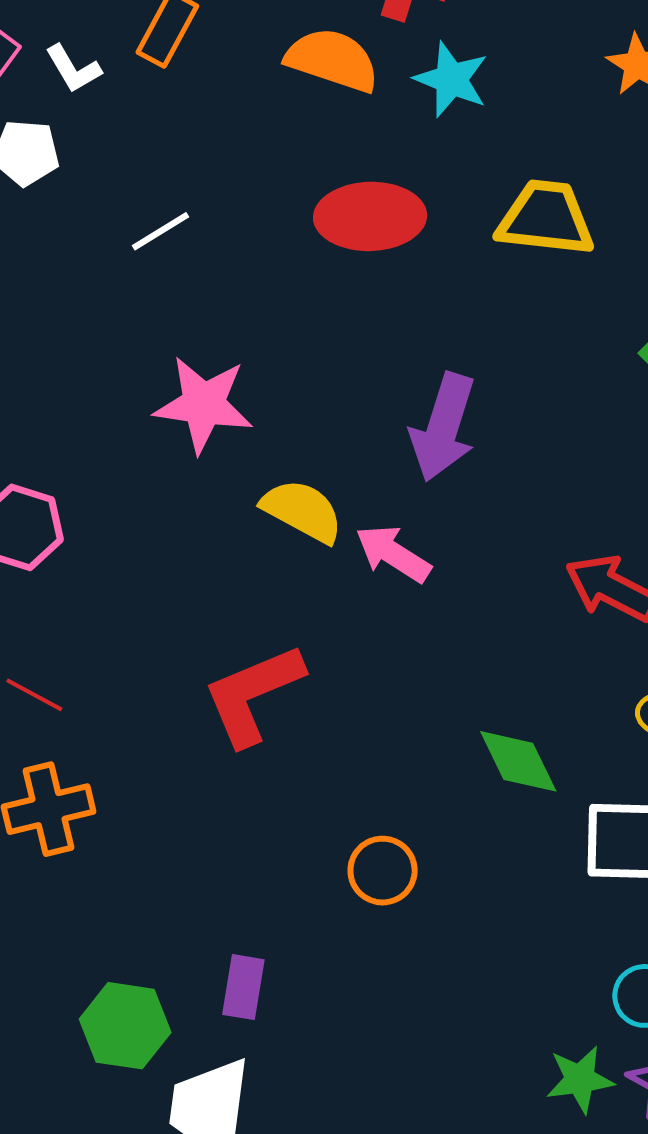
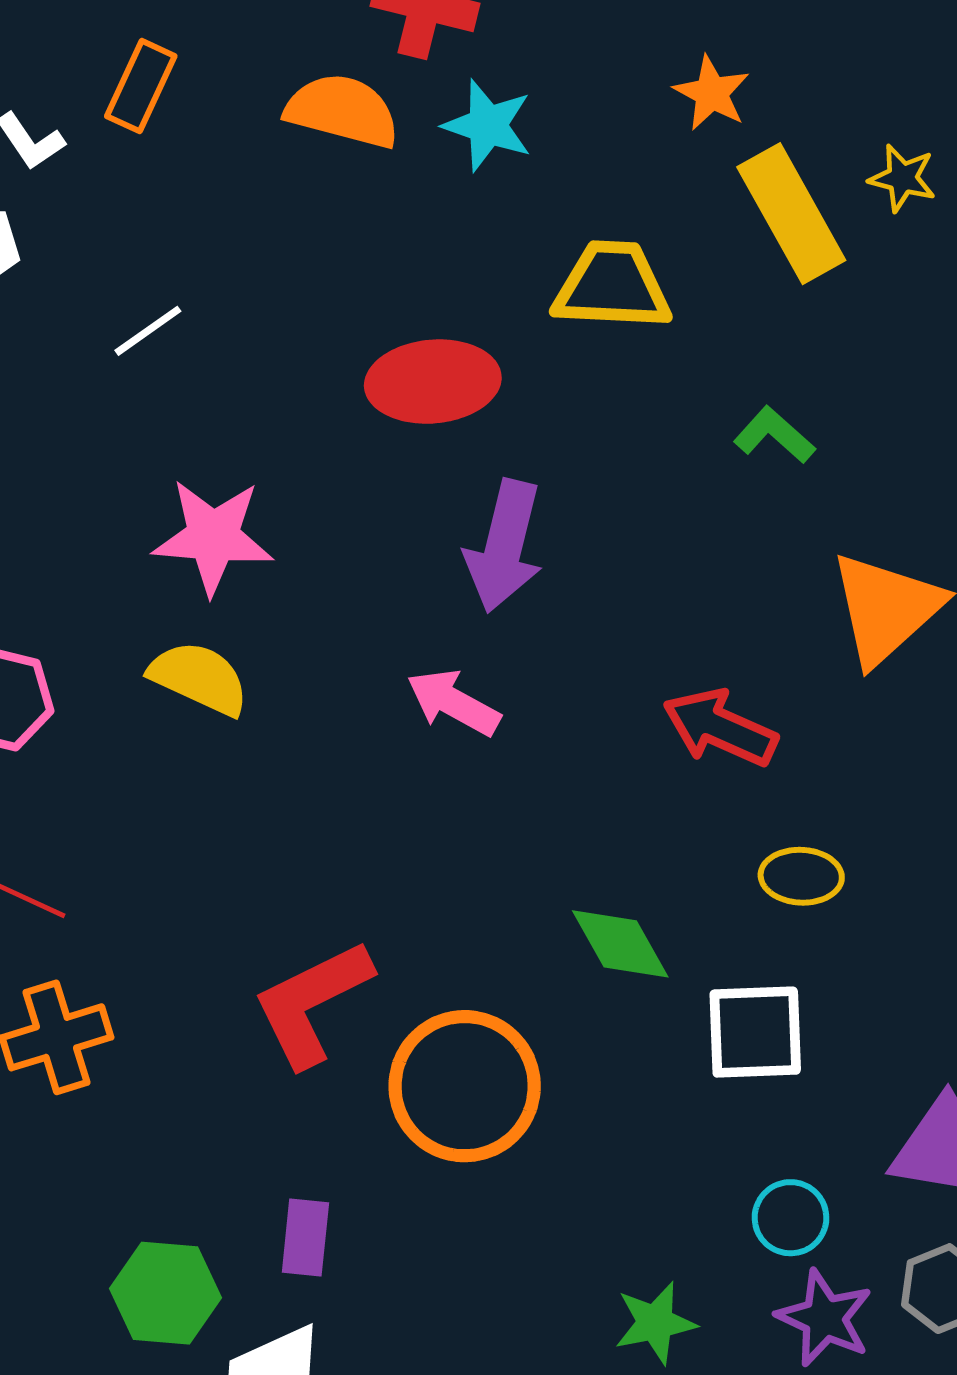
red ellipse: (370, 216) -> (433, 382), moved
yellow semicircle: (302, 511) -> (199, 678), moved
red L-shape: (253, 694) -> (312, 1003), moved
orange circle: (383, 871) -> (465, 1086), size x1.8
green star: (580, 1079) -> (655, 1323), moved

